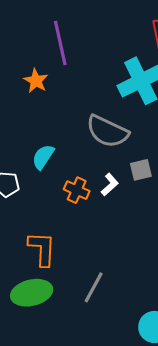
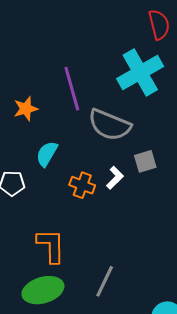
purple line: (60, 43) -> (72, 89), moved
orange star: (36, 81) -> (26, 109), moved, turned 30

